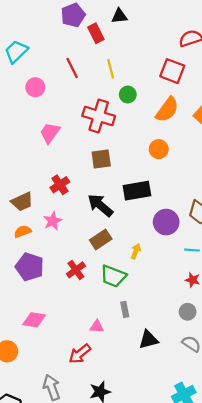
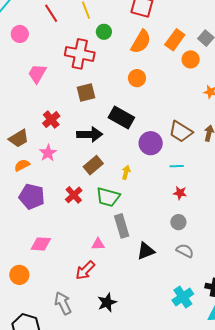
black rectangle: (137, 191) -> (121, 118), turned 45
black arrow: (100, 205) -> (90, 134), turned 145
gray rectangle: (125, 309) -> (122, 226), size x1.6

